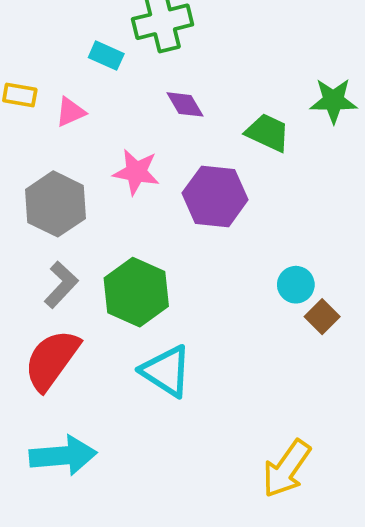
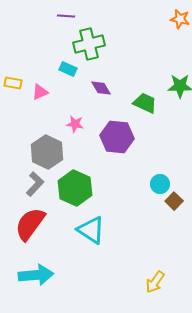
cyan rectangle: (106, 56) -> (68, 69), moved
pink star: (136, 172) -> (75, 124), size x0.7
gray hexagon: (55, 204) -> (47, 152), moved
yellow arrow: (286, 469) -> (155, 282), size x0.7

